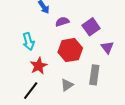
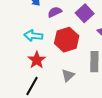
cyan arrow: (29, 41) -> (33, 36), moved, turned 120

